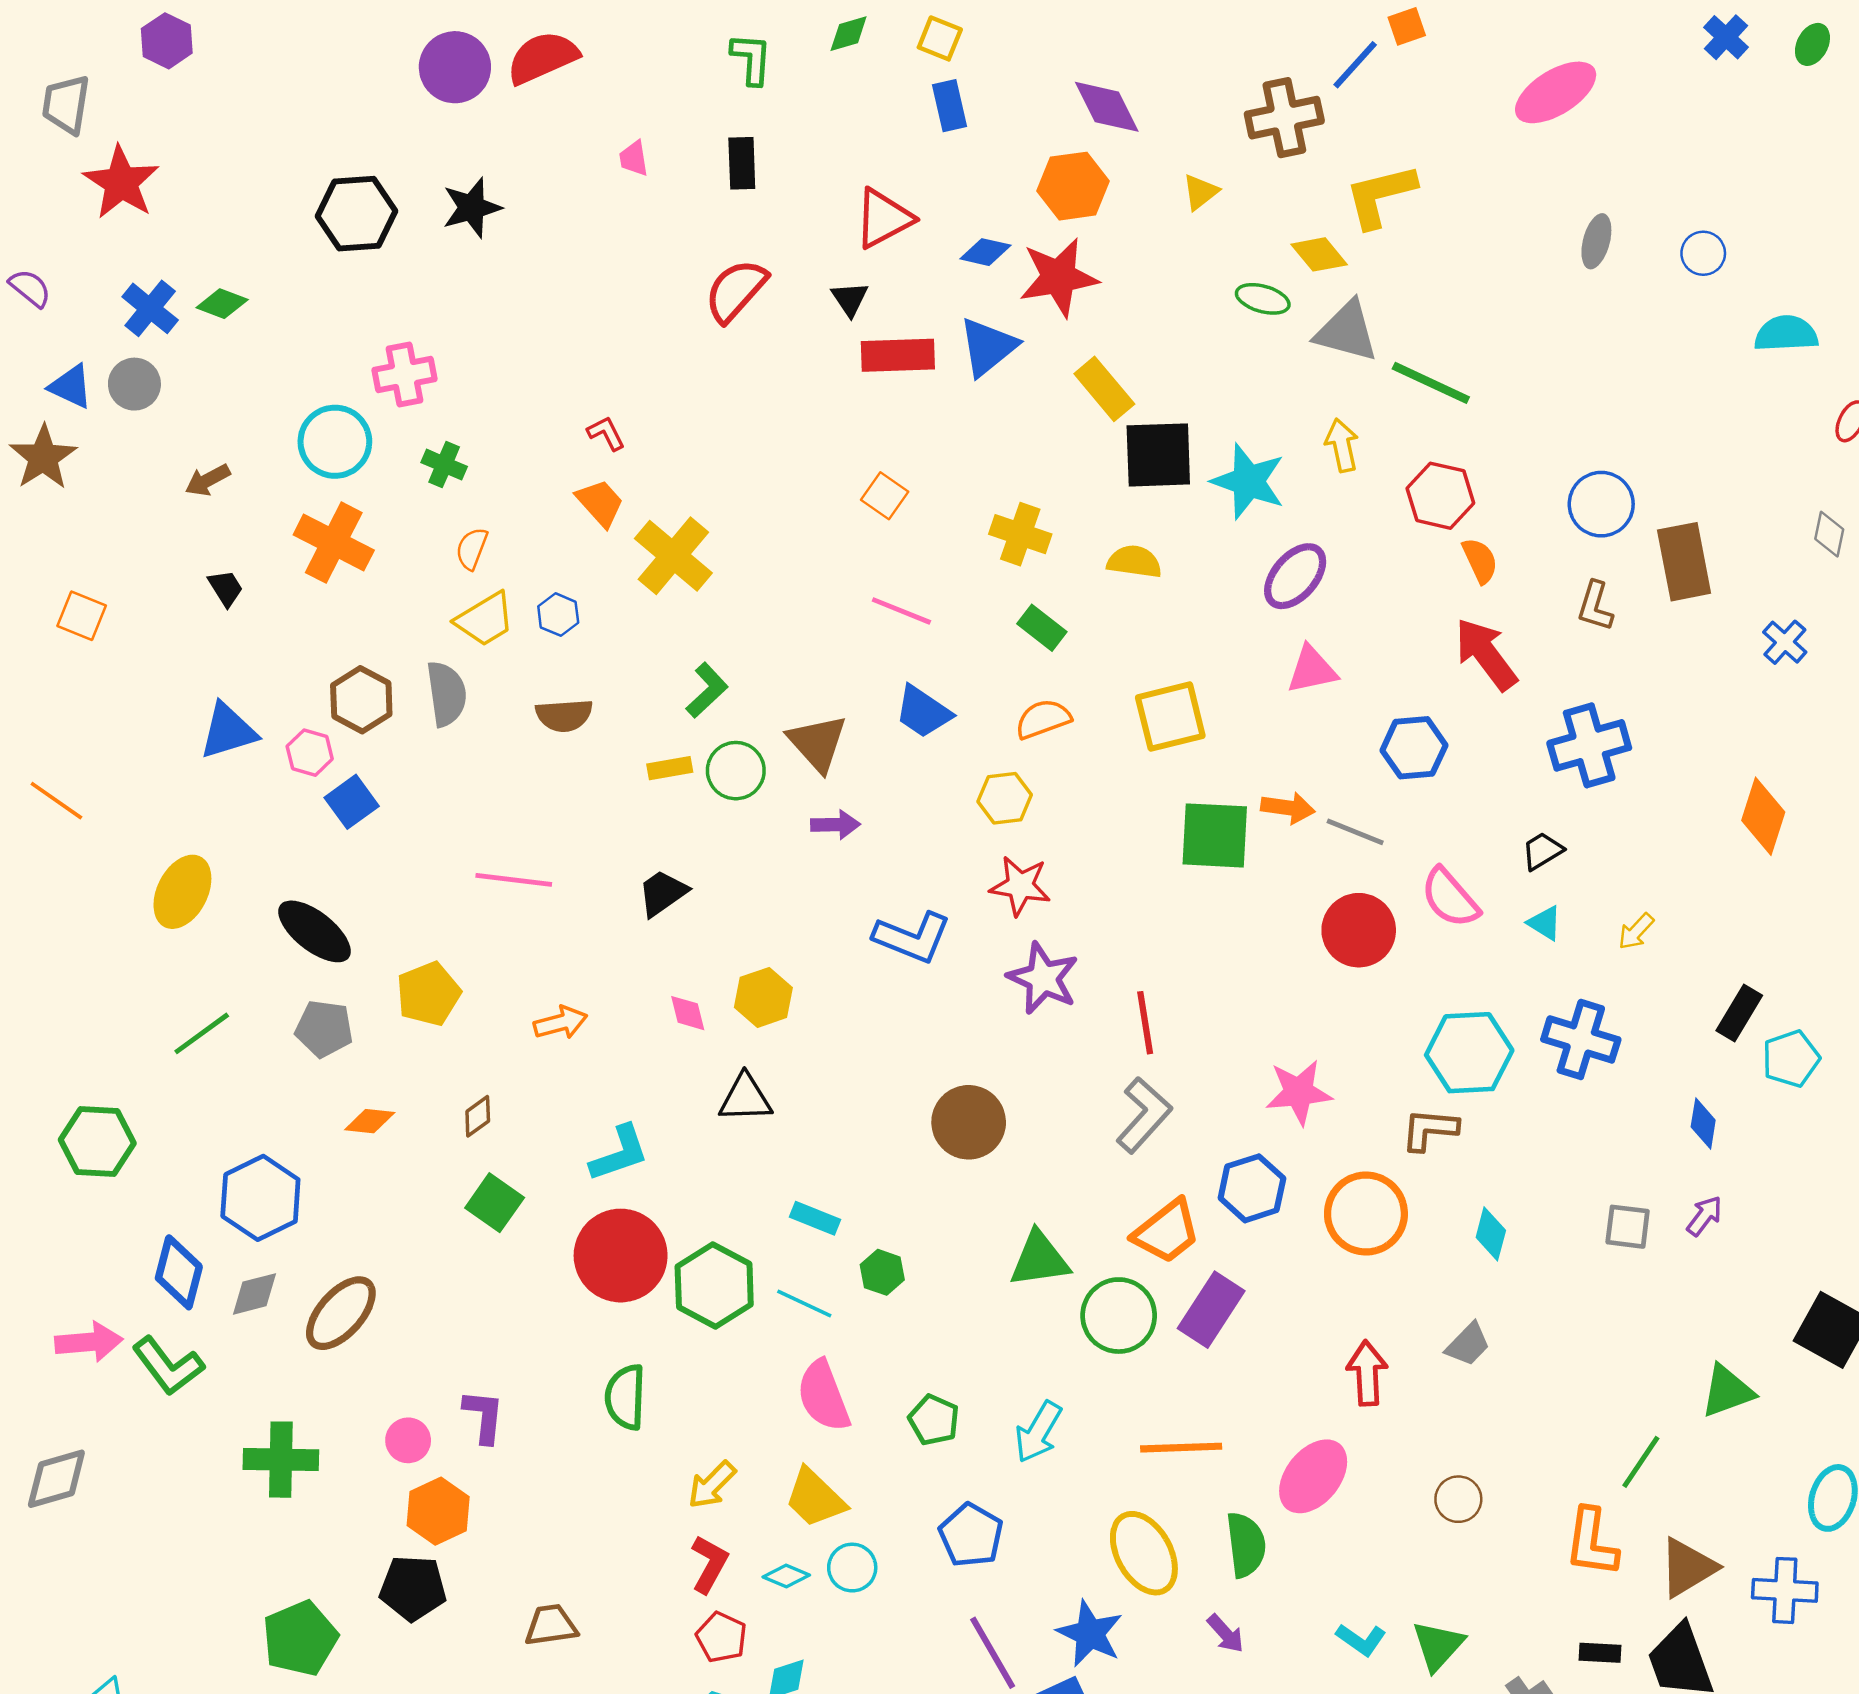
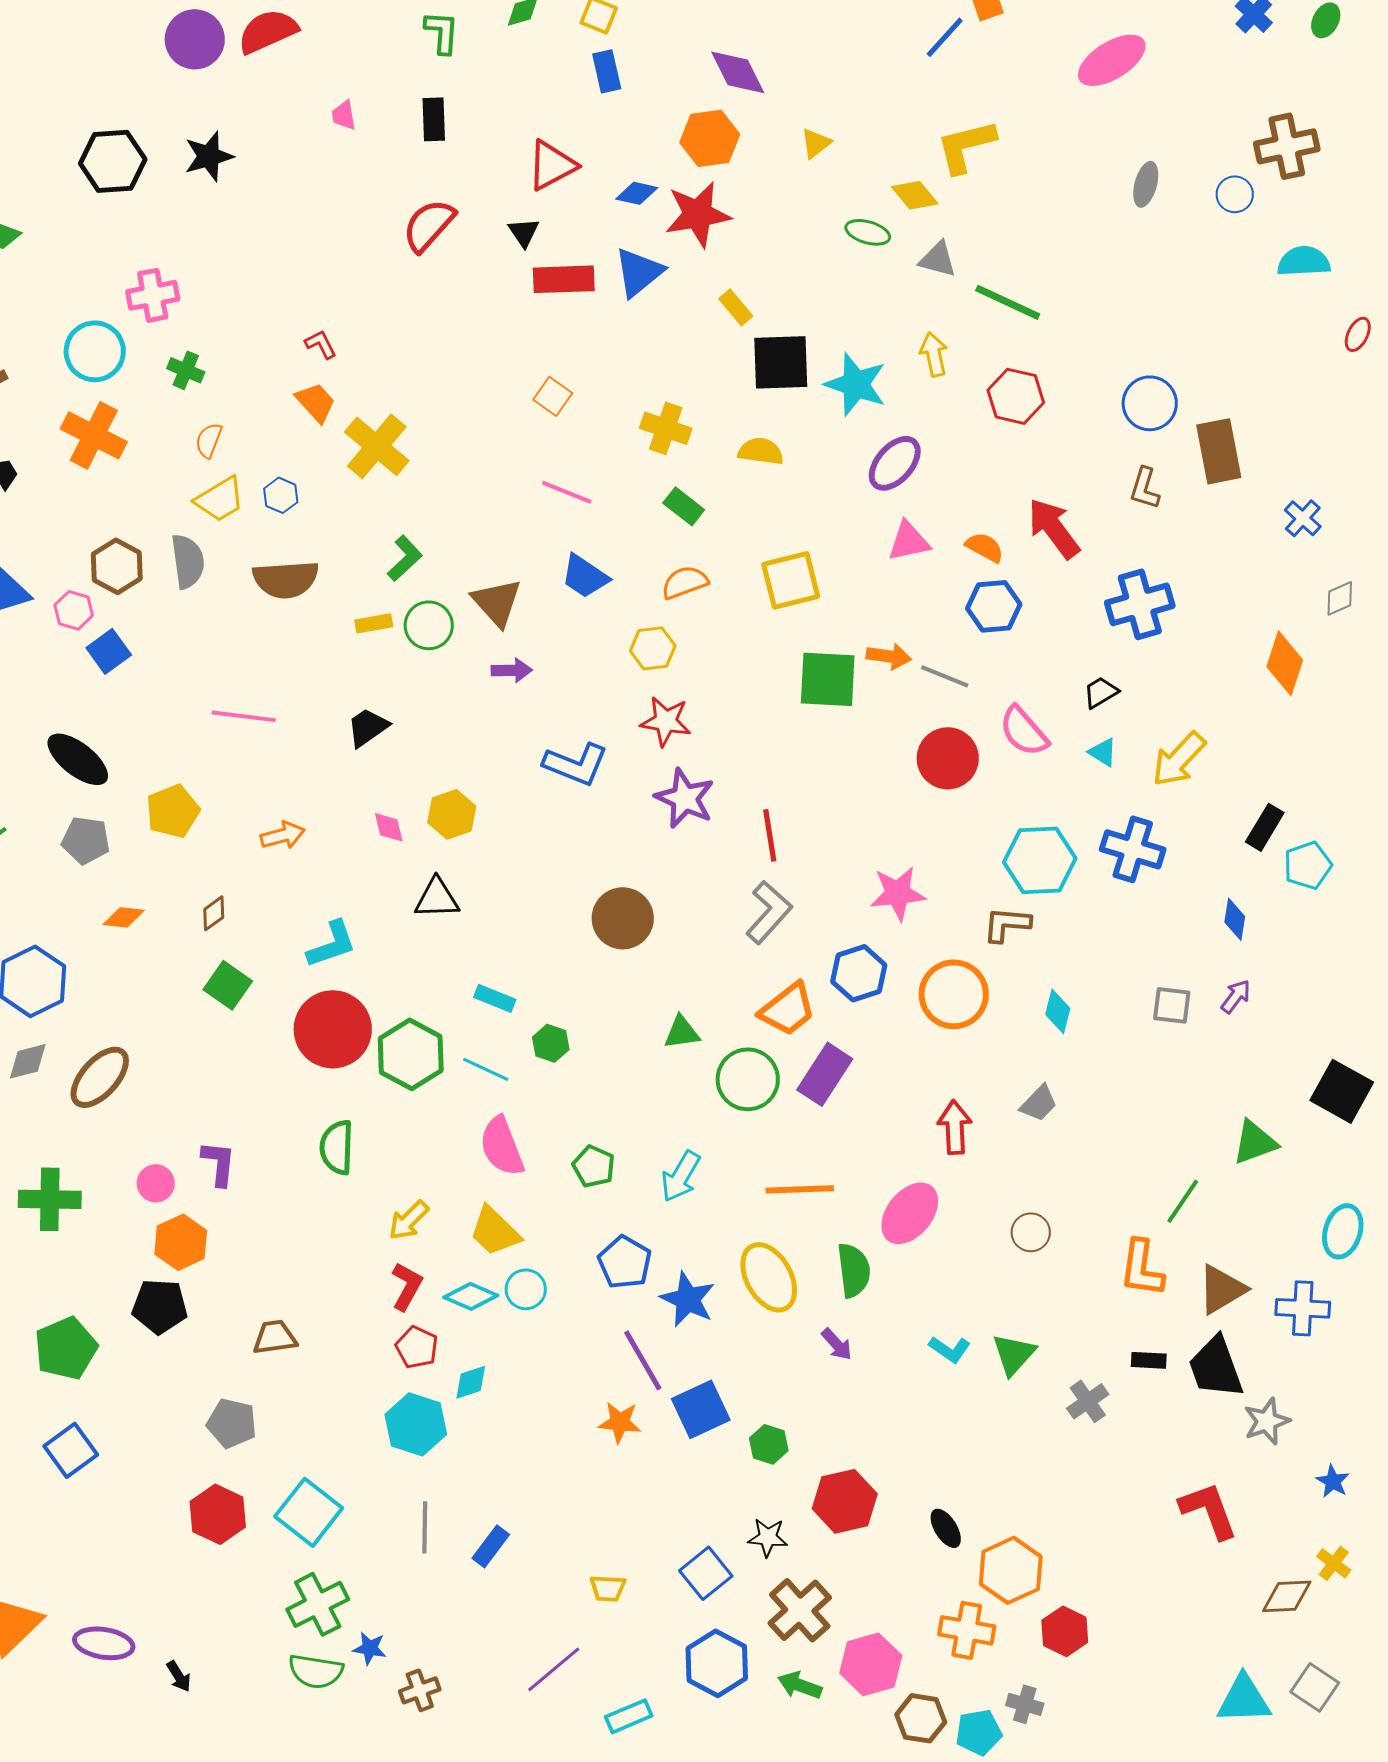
brown cross: (1284, 118) -> (1287, 146), moved
gray triangle: (1347, 331) -> (938, 259), size x0.7
yellow rectangle: (1104, 389) -> (736, 307), size x0.7
gray diamond: (1829, 534) -> (1340, 598), moved, turned 54
orange semicircle: (1480, 561) -> (985, 547), moved, turned -36
brown semicircle: (564, 715) -> (286, 579), size x1.4
yellow arrow: (1636, 931) -> (1179, 759), size x1.8
green triangle: (1039, 1259) -> (682, 1032), size x0.7
cyan diamond: (786, 1576) -> (471, 1296), size x1.4
blue star: (1090, 1634) -> (688, 1299), moved

